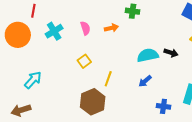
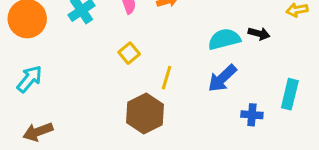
cyan arrow: (33, 80) -> (29, 79), moved
blue arrow: (145, 81) -> (222, 78), size x1.5

